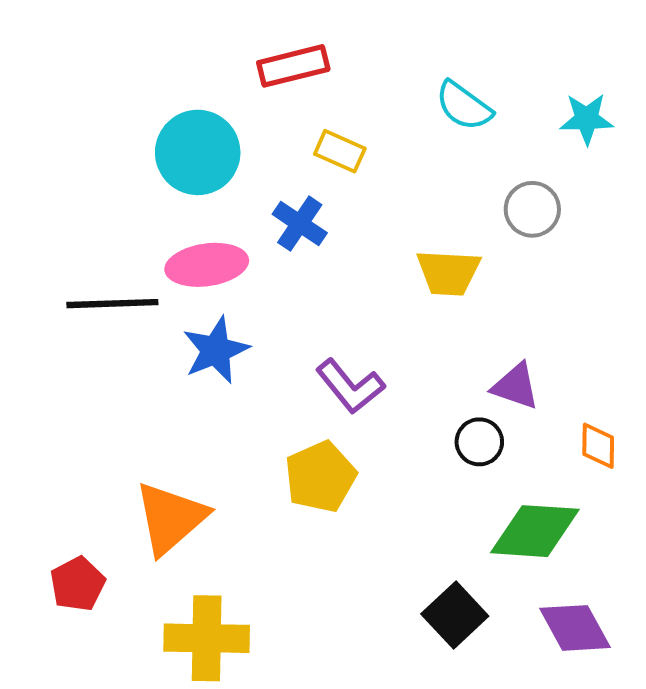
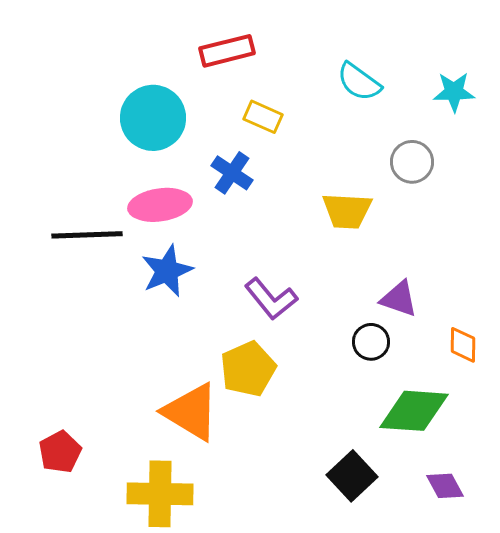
orange triangle: (171, 518) -> (191, 412), moved, turned -48
purple diamond: (575, 628) -> (445, 486), size x0.7

